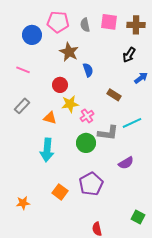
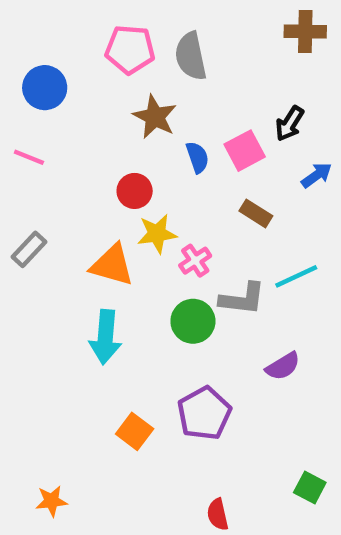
pink square: (109, 22) -> (245, 151), moved, turned -36
gray semicircle: (85, 25) -> (191, 56), size x1.5
brown cross: (136, 25) -> (305, 31), moved
blue circle: (32, 35) -> (45, 88), moved
pink line: (23, 70) -> (29, 157), moved
gray rectangle: (22, 106) -> (29, 249), moved
orange triangle: (50, 118) -> (112, 265), size x1.5
orange star: (23, 203) -> (51, 501), moved

